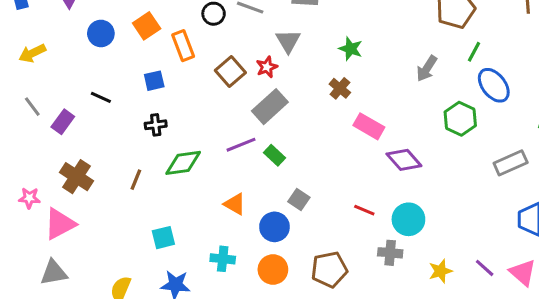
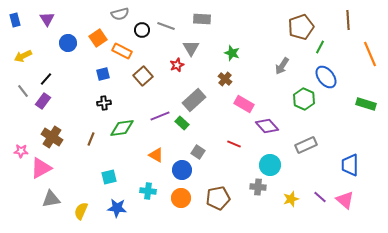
orange rectangle: (183, 46) -> (122, 51), turned -42
green line: (474, 52) -> (320, 47), moved
brown square: (230, 72) -> (143, 76), moved
black line: (101, 97) -> (46, 79), moved, turned -72
gray rectangle: (270, 107) -> (194, 100), moved
gray rectangle: (511, 163) -> (306, 145), moved
red line: (364, 210) -> (234, 144), moved
gray triangle: (54, 273) -> (51, 199), moved

